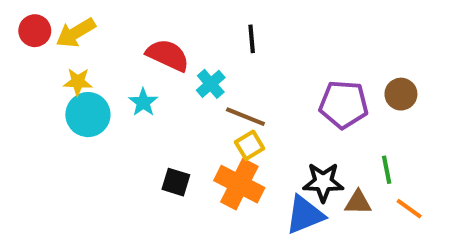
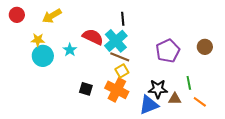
yellow arrow: (76, 33) -> (52, 16), moved
red semicircle: (168, 55) -> (93, 37), moved
cyan cross: (211, 84) -> (116, 41), moved, size x1.6
brown circle: (401, 94) -> (205, 47), moved
purple pentagon: (344, 104) -> (168, 51), turned -30

